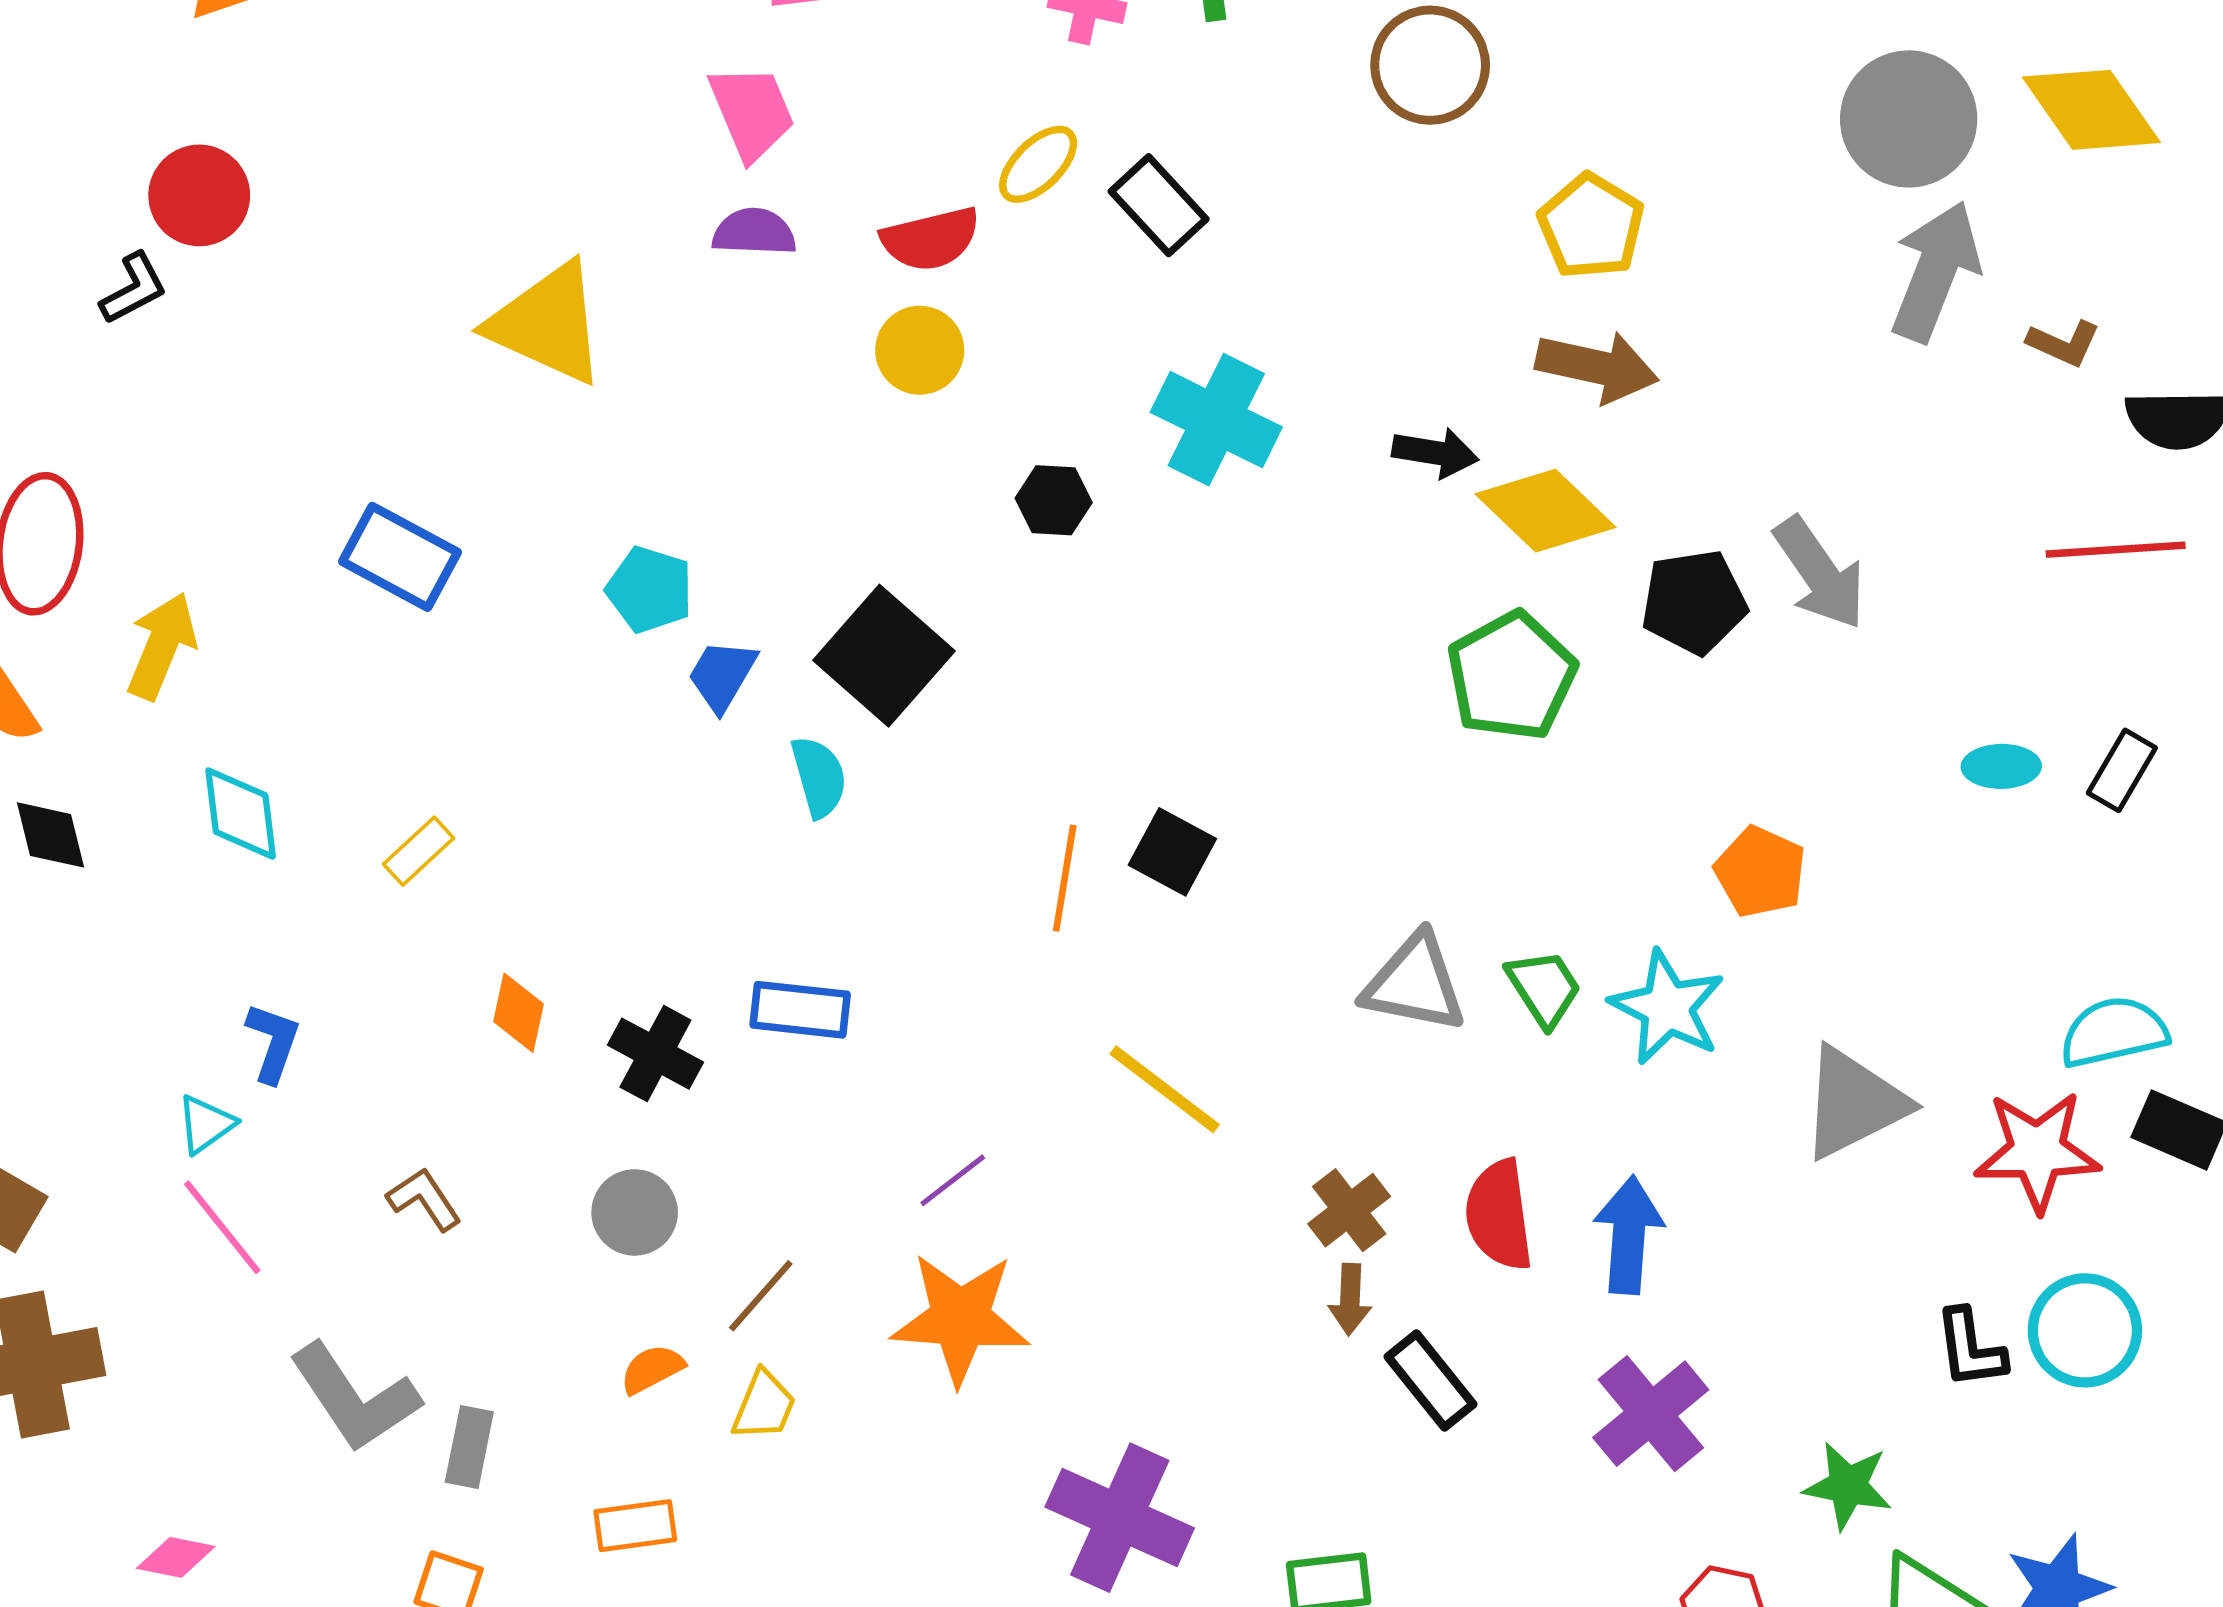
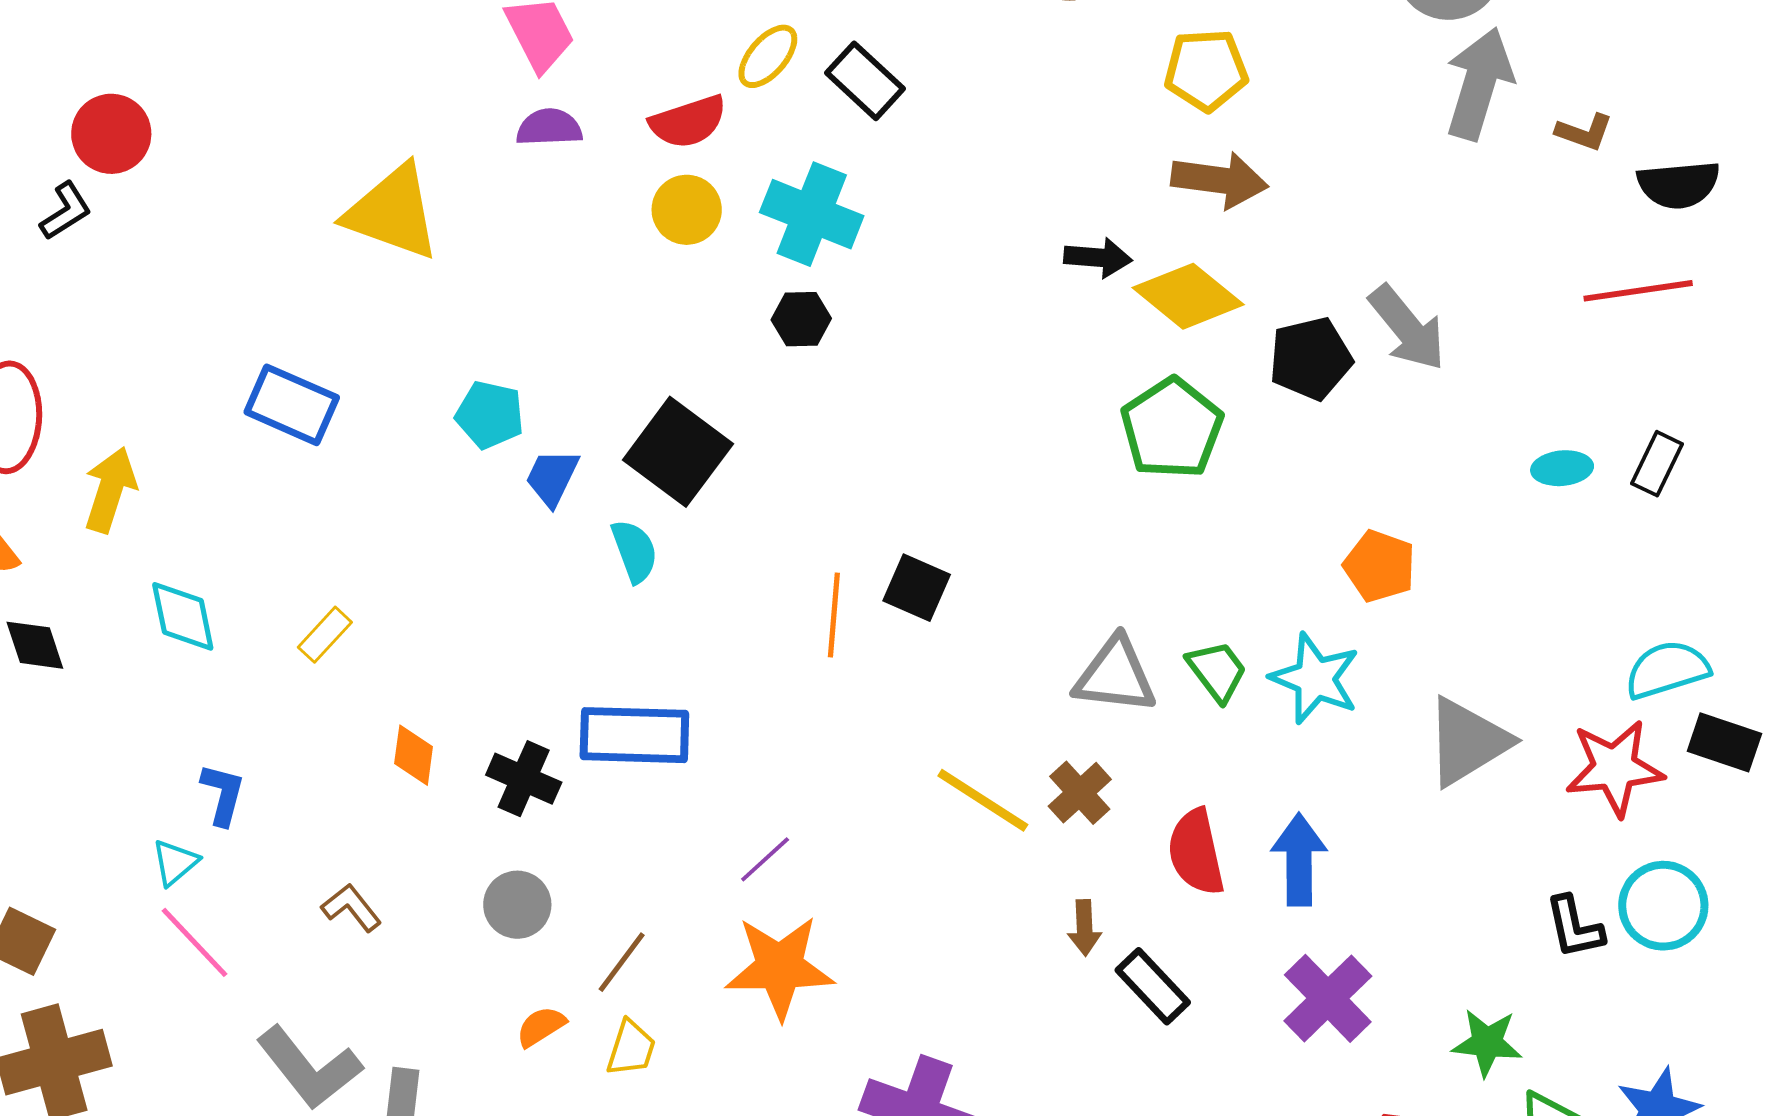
yellow pentagon: (1591, 226) -> (1206, 70), turned -30
cyan cross: (1216, 420) -> (812, 214), moved
blue rectangle: (800, 1010) -> (634, 735), size x1.4
yellow line: (1165, 1089) -> (983, 800), moved
brown cross: (1349, 1210) -> (1080, 793), moved

